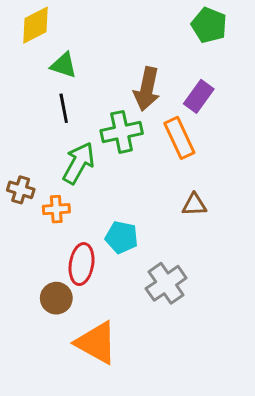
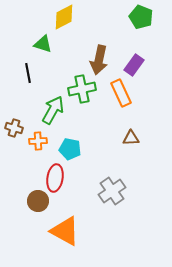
yellow diamond: (36, 25) -> (64, 17), moved
black line: (64, 108) -> (28, 73), moved
cyan pentagon: (122, 237) -> (70, 149), moved

